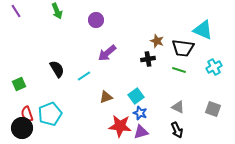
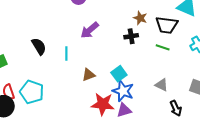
cyan line: (84, 76) -> (66, 53), turned -56
blue star: (140, 113) -> (123, 91), size x1.5
cyan pentagon: (50, 114) -> (32, 92), turned -30
black arrow: (177, 130) -> (176, 108), moved

